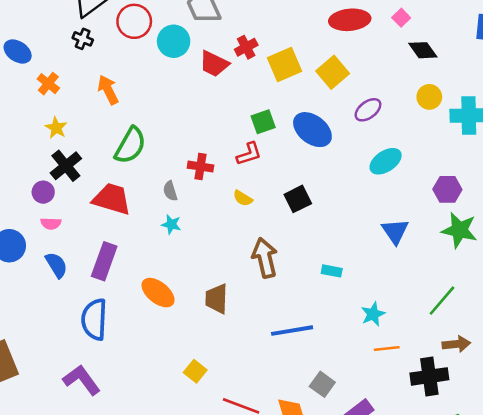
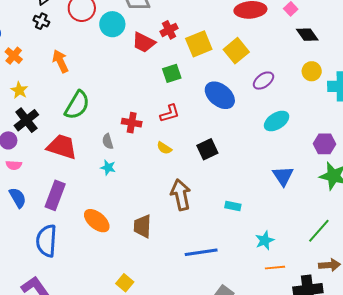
green square: (263, 122) -> (172, 73), moved

